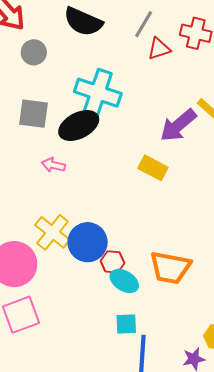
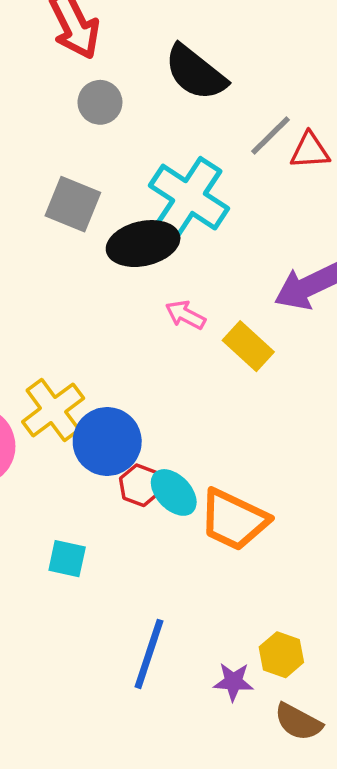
gray line: (144, 24) -> (271, 135), moved
pink arrow: (53, 165) -> (185, 315), moved
cyan ellipse: (124, 281) -> (174, 492), moved
cyan square: (126, 324) -> (67, 559), moved

